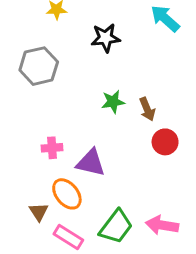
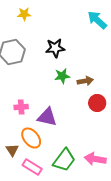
black star: (106, 38) -> (55, 48), moved
brown arrow: (147, 109) -> (85, 81), turned -77

